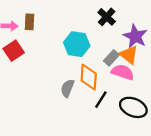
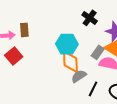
orange diamond: (89, 77) -> (70, 62), moved
gray semicircle: (67, 88) -> (79, 76), moved, turned 42

